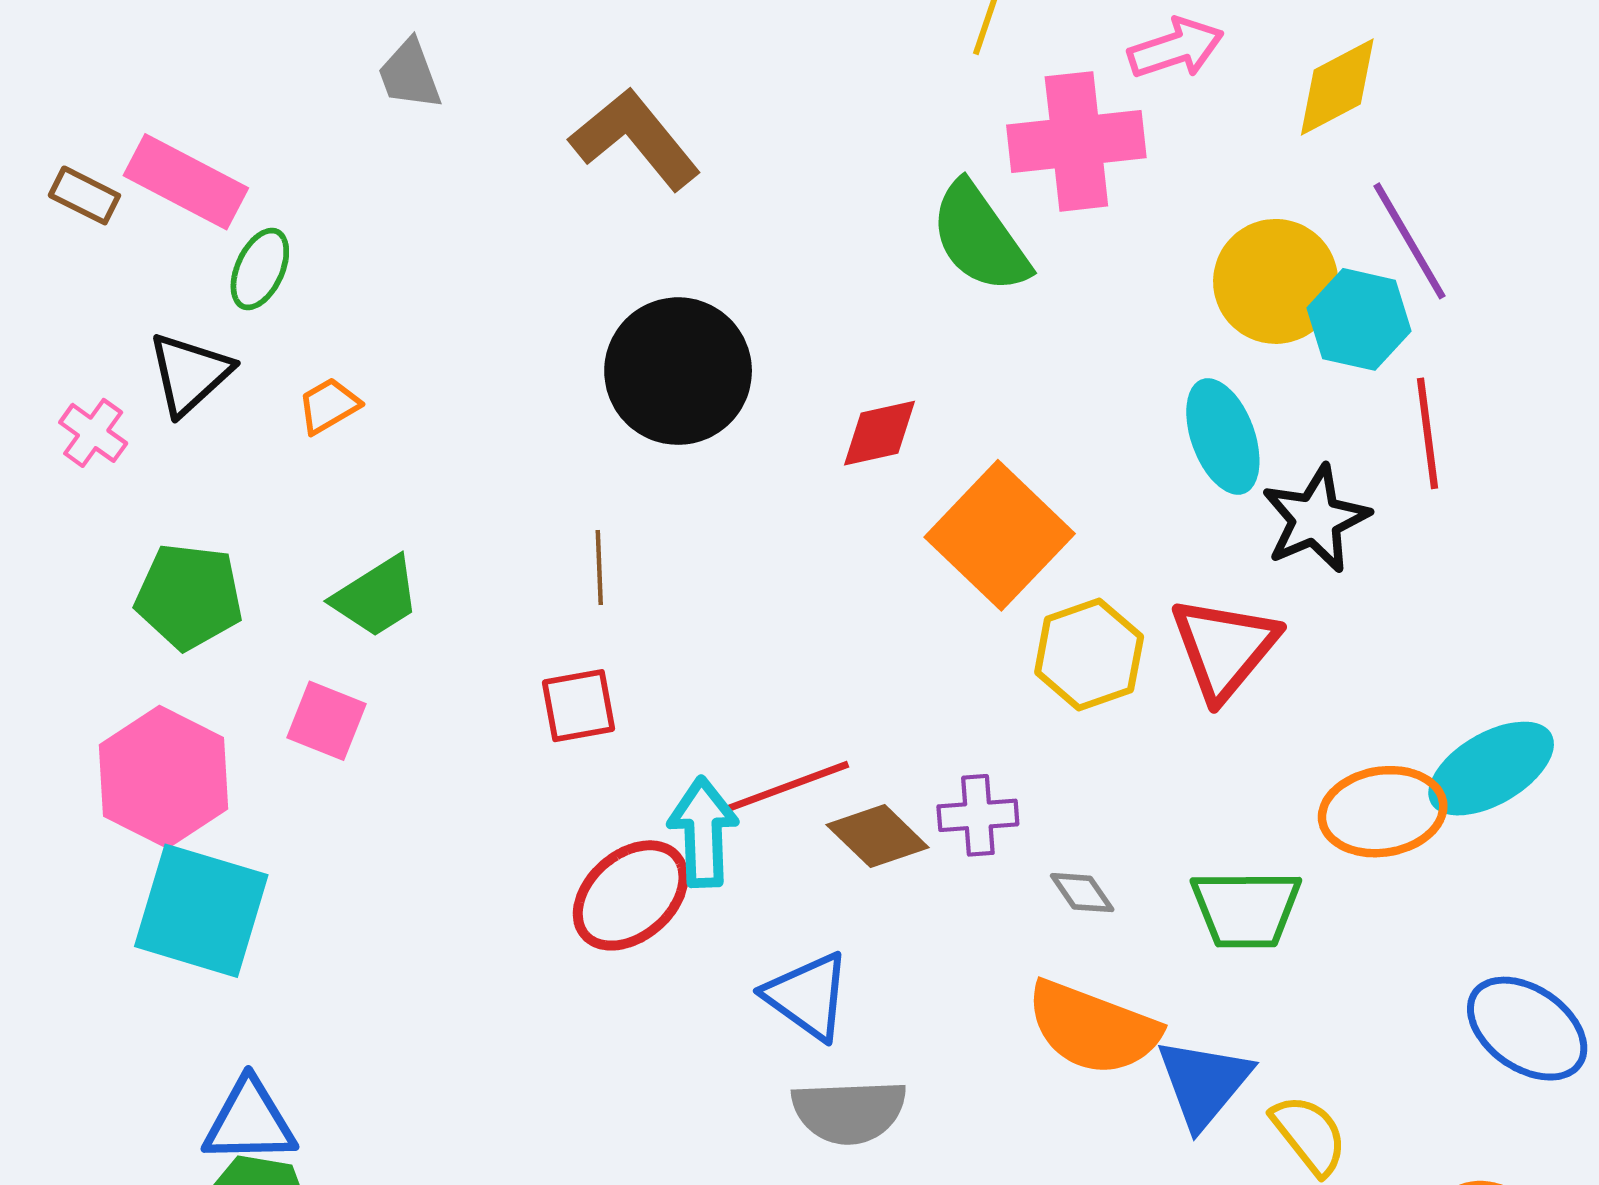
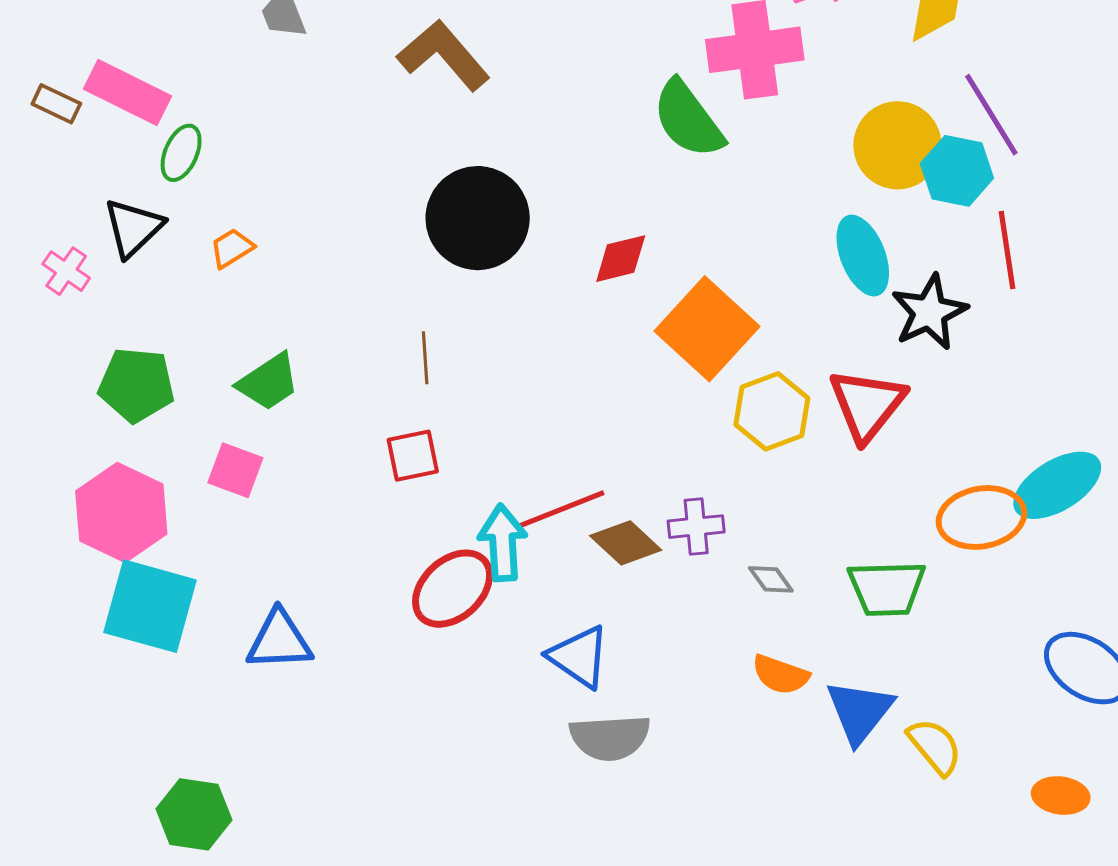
orange semicircle: (1093, 1028) -> (781, 675), size x0.6
blue triangle: (249, 1122) -> (279, 640), moved

